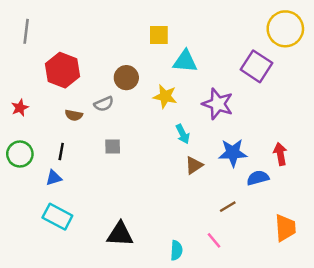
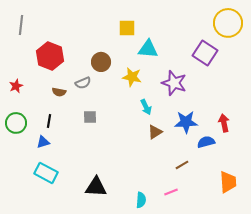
pink line: (214, 240) -> (171, 192), turned -72

